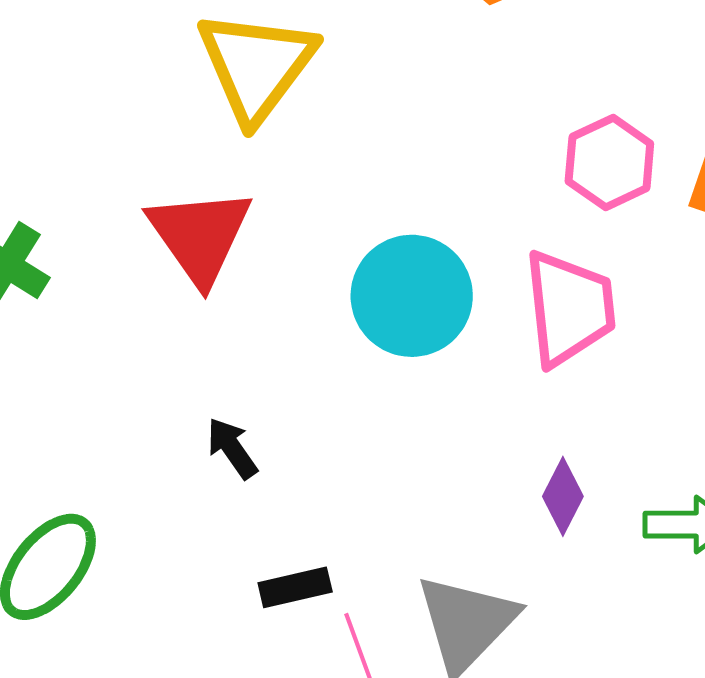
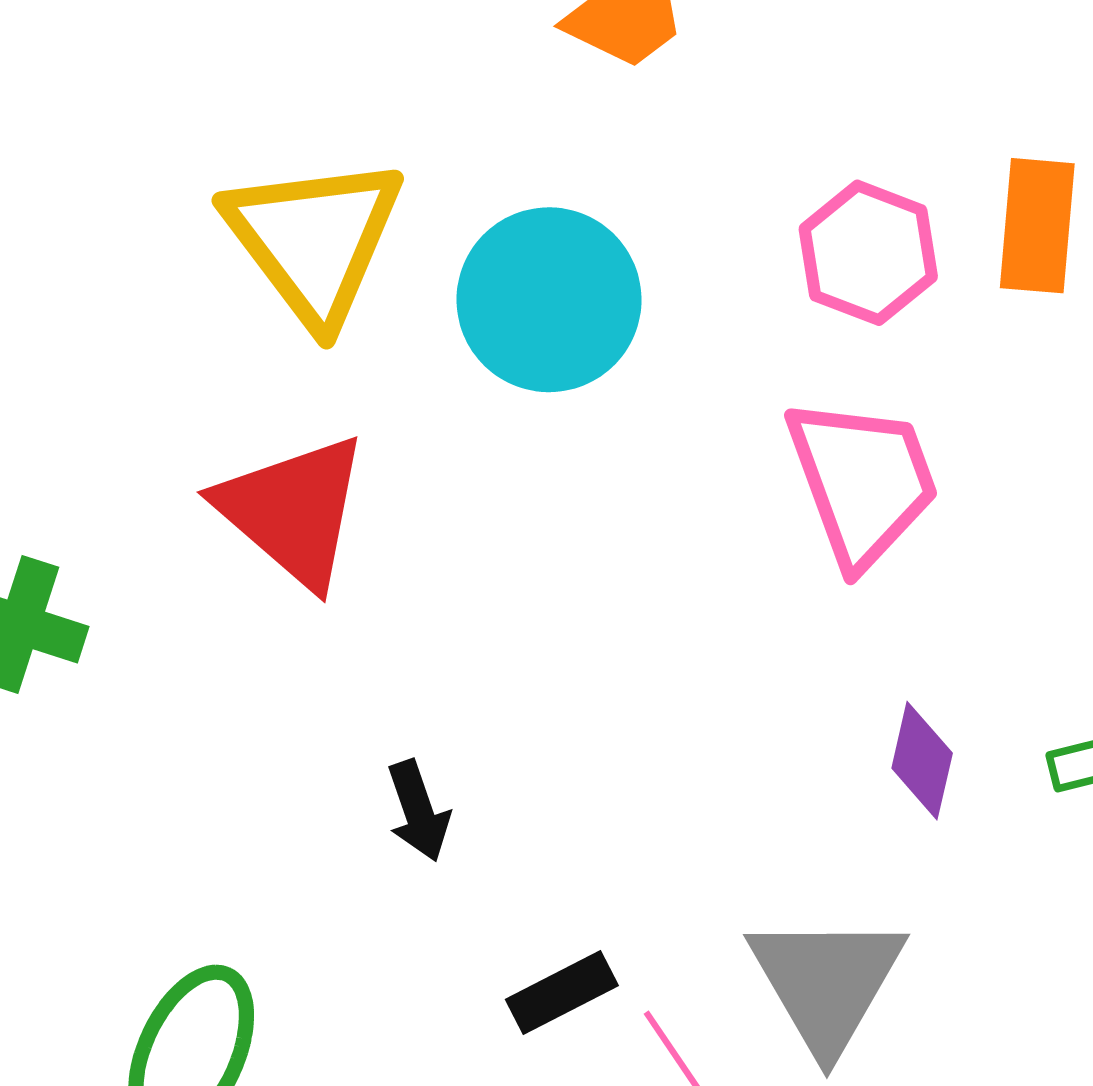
cyan circle: (412, 296) -> (549, 300), moved
black arrow: (232, 448) -> (418, 811), turned -150

